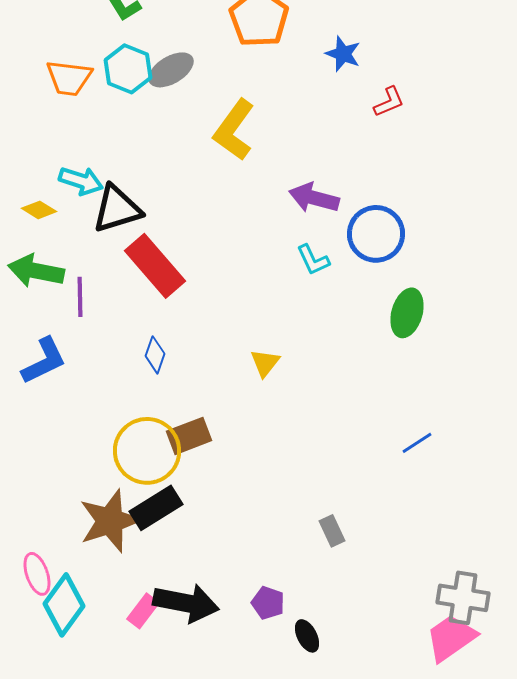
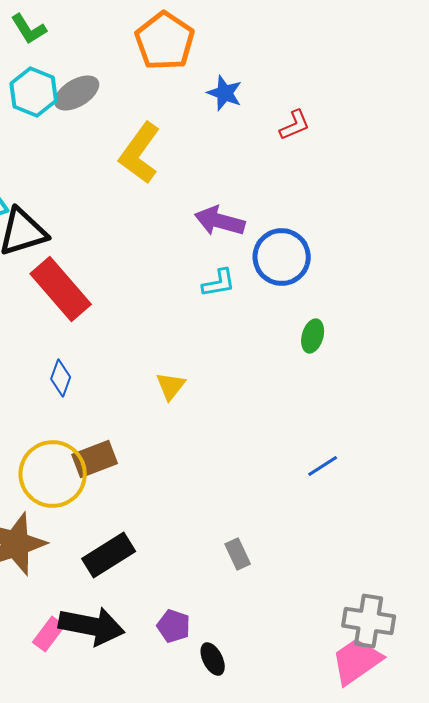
blue star: (343, 54) -> (225, 93), moved
cyan L-shape: (313, 260) -> (219, 283), turned -75
green ellipse: (407, 313) -> (313, 336), size x0.7
black rectangle: (156, 508) -> (109, 555), moved

